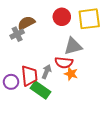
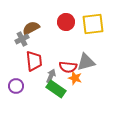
gray triangle: (73, 46) -> (86, 62), moved
red trapezoid: (29, 76) -> (34, 61), moved
green rectangle: (40, 90) -> (56, 89), moved

